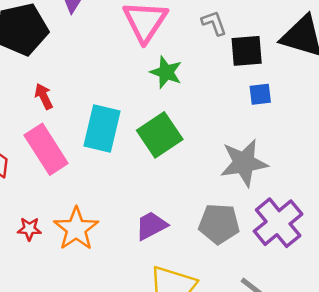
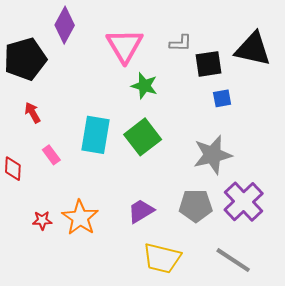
gray L-shape: (214, 23) -> (181, 43), turned 115
red arrow: (44, 96) -> (32, 113), moved
pink rectangle: (46, 149) -> (51, 155), size x0.5

